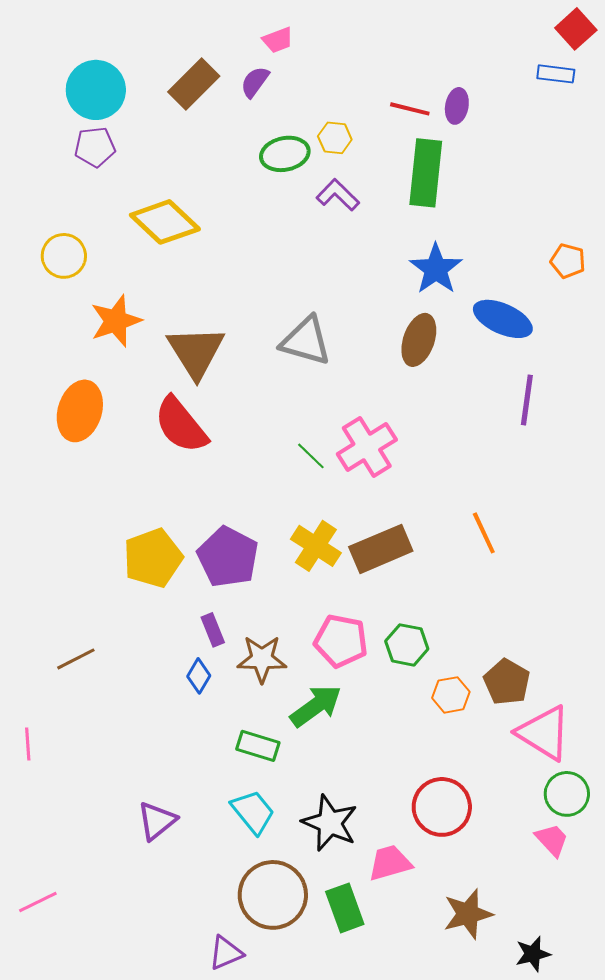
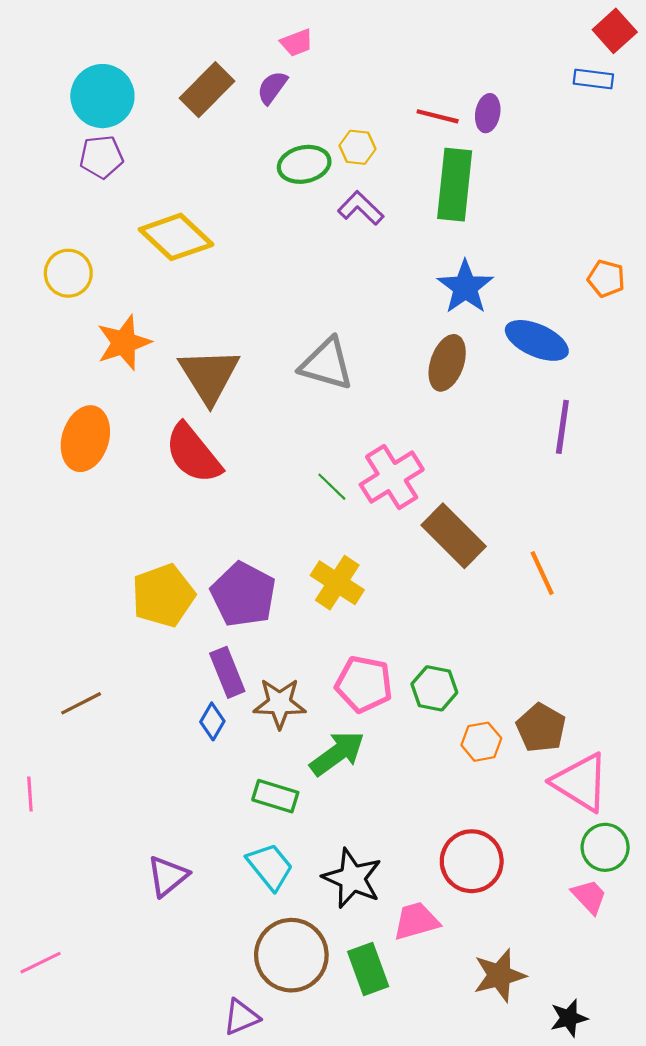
orange line: (484, 533) -> (542, 573), moved
brown rectangle: (381, 549) -> (454, 536), moved, turned 68
purple rectangle: (213, 630) -> (227, 672), size x1.4

